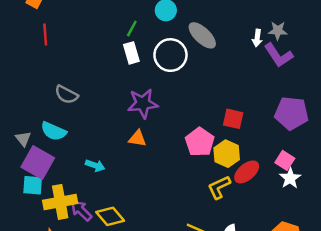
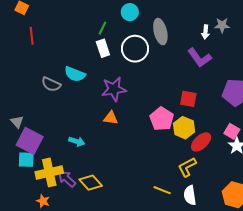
gray ellipse: (202, 35) -> (160, 32), turned 35
purple L-shape: (279, 55) -> (200, 58), moved
cyan semicircle: (54, 131) -> (75, 74), moved
yellow L-shape: (219, 187) -> (187, 167), moved

